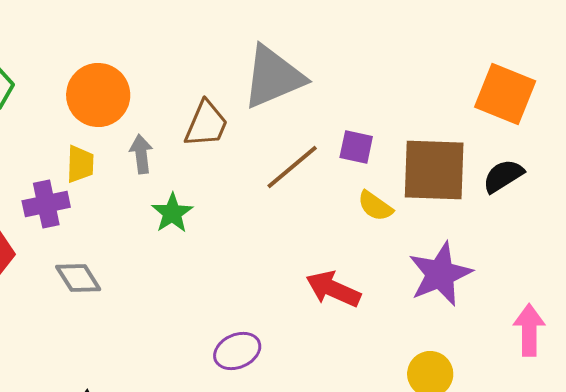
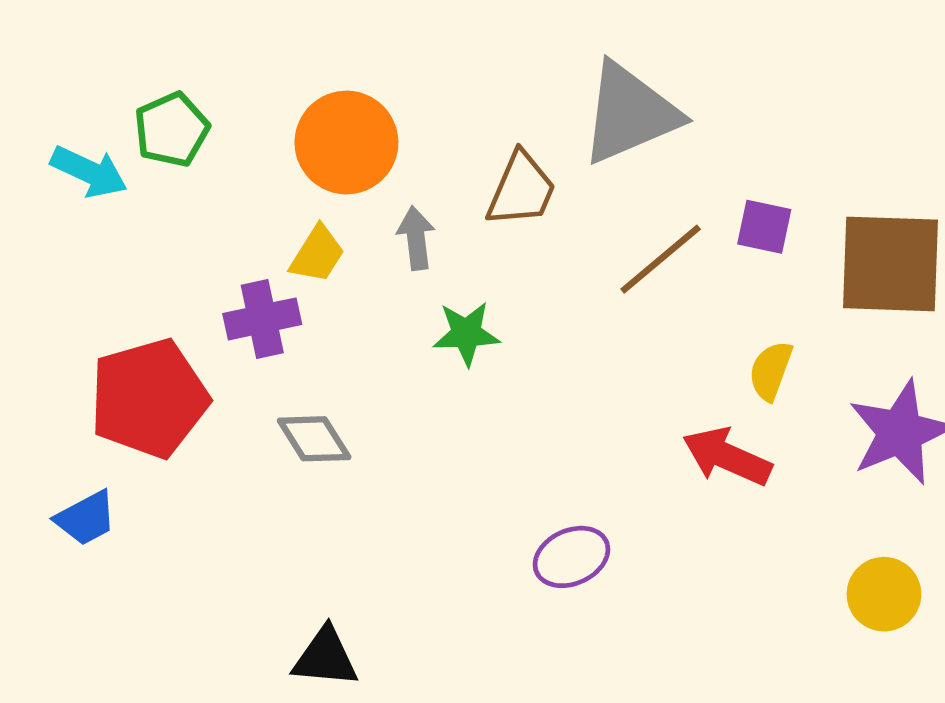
yellow trapezoid: (80, 164) -> (317, 254), turned 30
yellow semicircle: (375, 206) -> (771, 371), moved, turned 75
green star: (172, 213) -> (466, 334), turned 30

